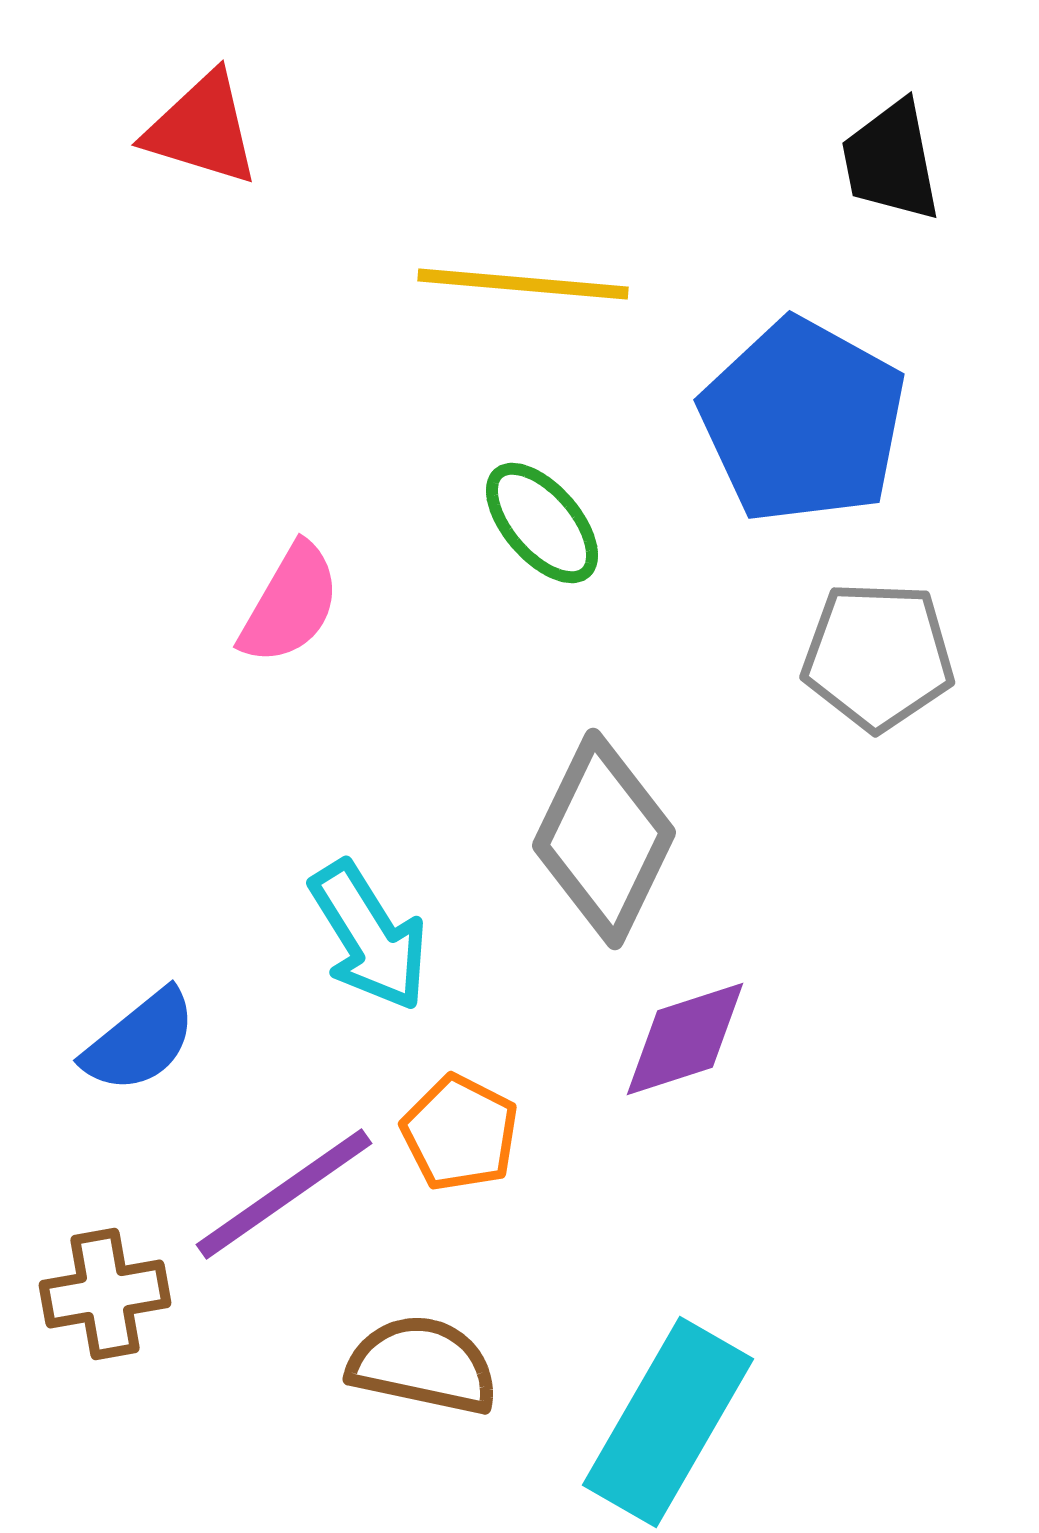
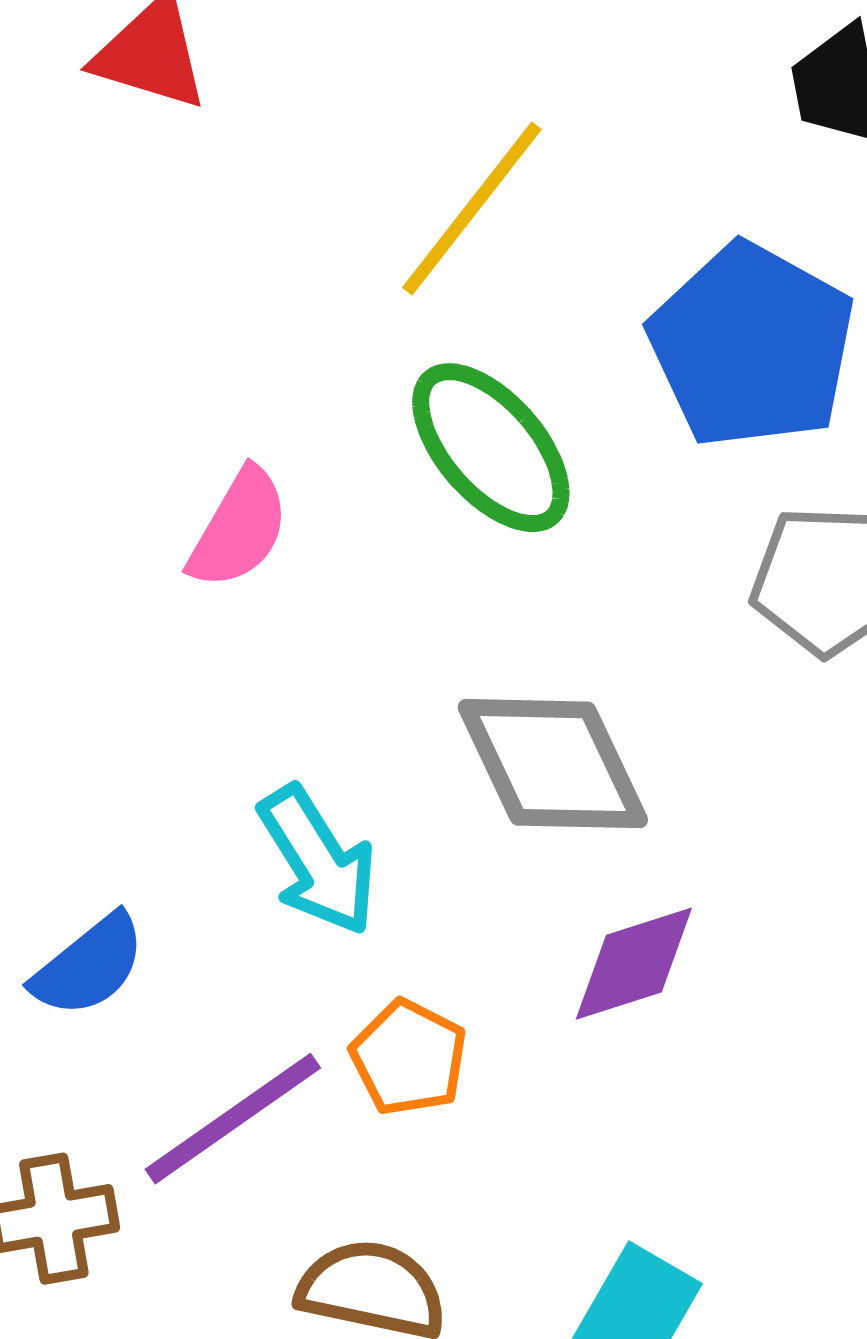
yellow line: (523, 284) -> (472, 209), turned -57
green ellipse: (542, 523) -> (491, 448), size x1.4
gray diamond: (604, 839) -> (553, 764), turned -51

